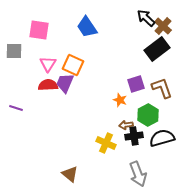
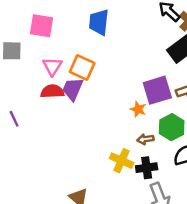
blue trapezoid: (87, 27) -> (99, 22), turned 40
purple square: (136, 84) -> (157, 90), size x1.4
purple line: (16, 108) -> (14, 119), turned 48
black cross: (134, 136) -> (147, 168), moved

